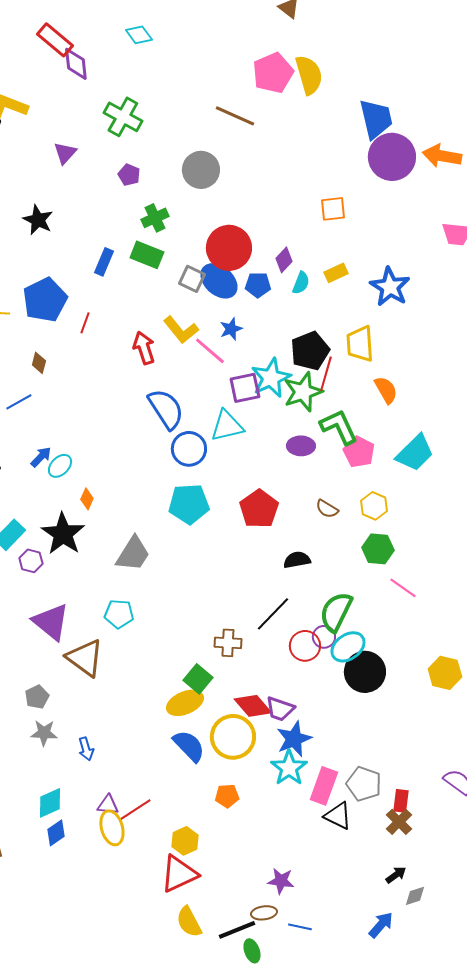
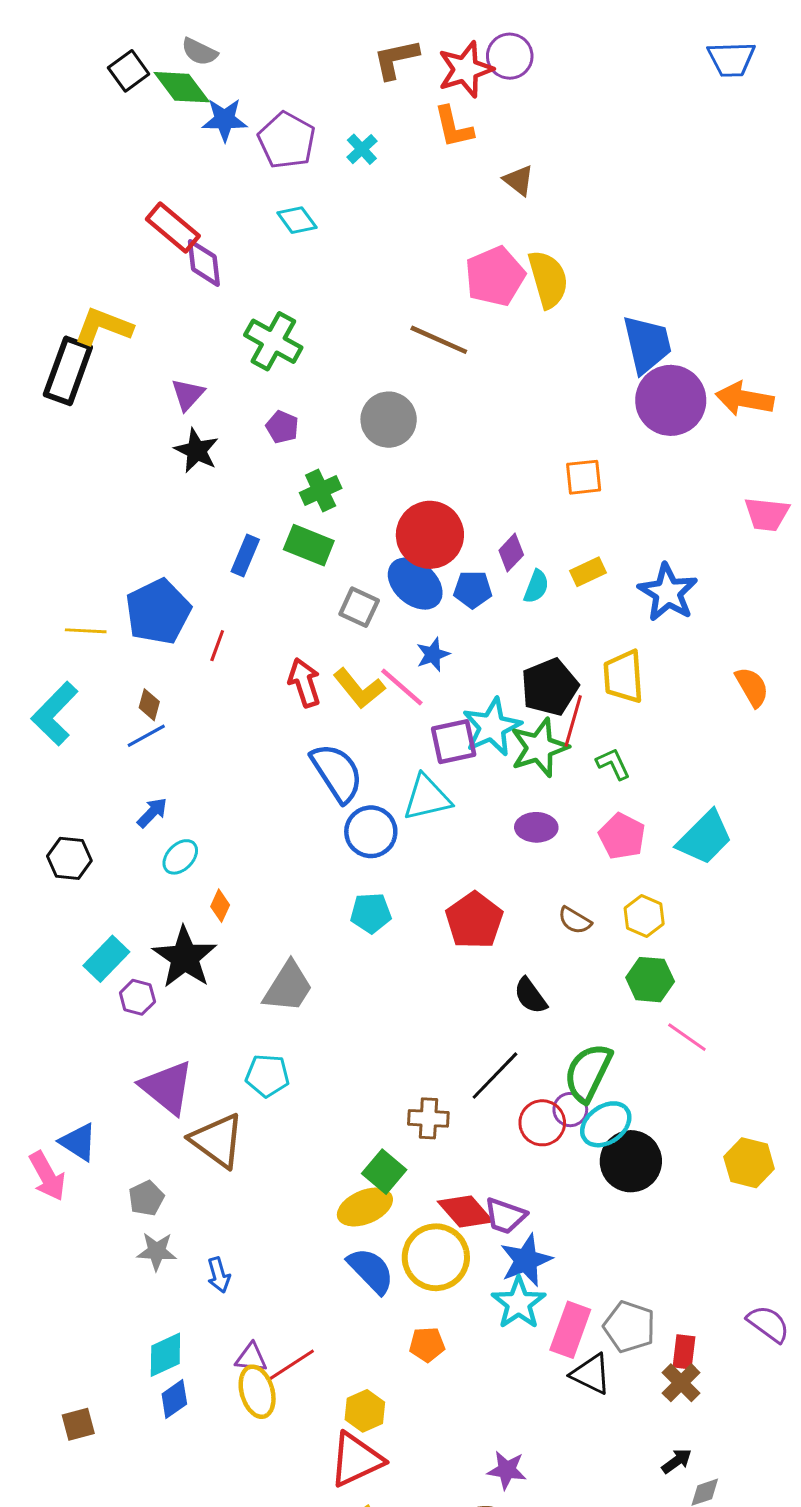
black star: (38, 220) -> (197, 451), moved
gray square: (192, 279) -> (359, 607), moved
yellow L-shape: (181, 330) -> (359, 688), moved
orange semicircle: (386, 390) -> (752, 687), moved
blue line: (19, 402) -> (146, 736), moved
green L-shape: (339, 427) -> (613, 764), moved, size x0.6
blue arrow: (41, 457) -> (152, 813), moved
cyan pentagon: (189, 504) -> (371, 913), size x0.7
black semicircle: (297, 560) -> (530, 996), turned -116

